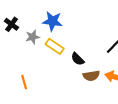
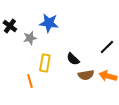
yellow rectangle: (55, 46) -> (45, 63), moved, turned 66
orange line: (24, 82) -> (30, 81), moved

